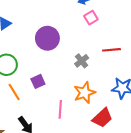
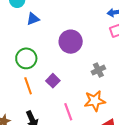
purple square: (38, 81) -> (53, 81), turned -32
pink line: (60, 109) -> (68, 112), turned -36

